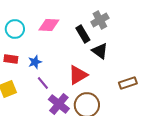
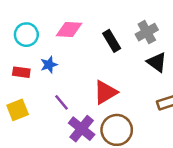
gray cross: (100, 20) -> (147, 32), moved
black triangle: (100, 51) -> (157, 62), moved
blue star: (35, 62) -> (49, 65), moved

